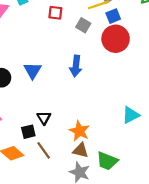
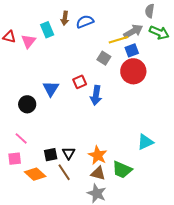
red square: (55, 13) -> (80, 82), moved, turned -32
blue triangle: (33, 71) -> (51, 89), moved
black triangle: (44, 118) -> (69, 153), moved
green trapezoid: (107, 161) -> (122, 170), moved

